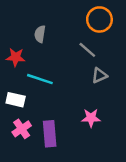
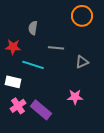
gray line: (87, 50) -> (56, 48), moved, turned -35
purple rectangle: (50, 134) -> (41, 110), turned -45

